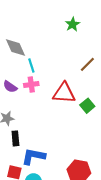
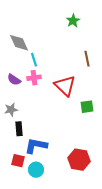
brown line: (87, 64) -> (87, 59), turned -56
red triangle: (64, 93) -> (65, 86), turned 40
green square: (87, 106) -> (87, 107), moved, turned 32

